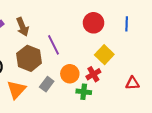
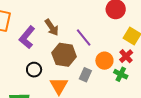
green cross: (84, 92) -> (121, 74), turned 32

